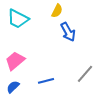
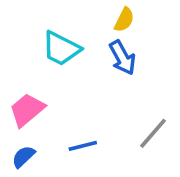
yellow semicircle: (57, 11) -> (124, 20), moved
cyan trapezoid: (18, 19) -> (61, 49), moved

